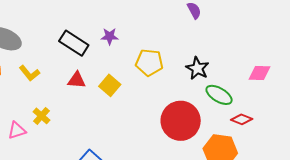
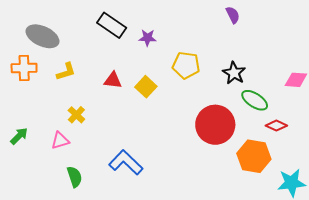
black rectangle: (74, 43) -> (112, 25), moved
yellow L-shape: (29, 73) -> (66, 72), turned -70
pink triangle: (17, 130) -> (60, 141), moved

